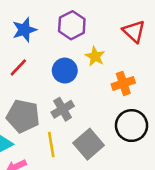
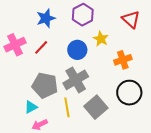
gray cross: (63, 109) -> (76, 80), size x1.4

